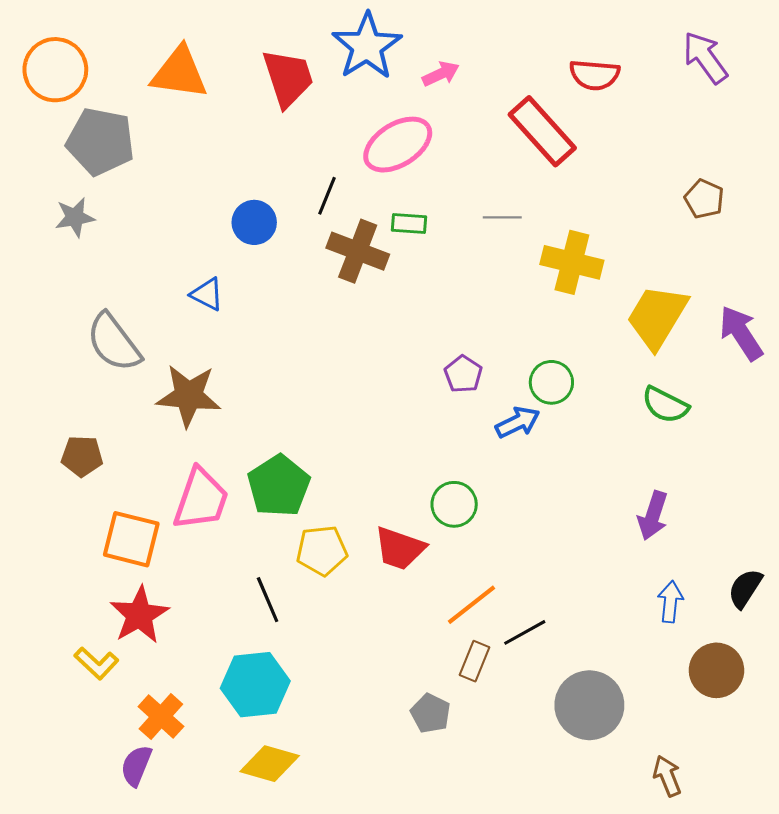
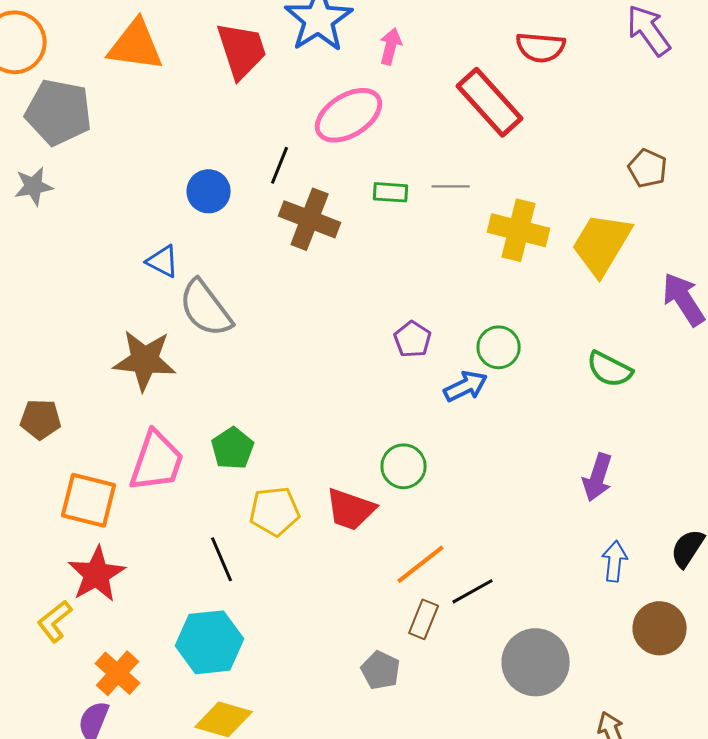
pink arrow: (441, 74) -> (391, 46), turned -51
green rectangle: (409, 223) -> (391, 192), moved
yellow trapezoid: (657, 317) -> (602, 244), moved
gray semicircle: (114, 342) -> (206, 308), moved
green pentagon: (279, 486) -> (233, 448), size x0.7
yellow L-shape: (96, 663) -> (55, 621), turned 99

